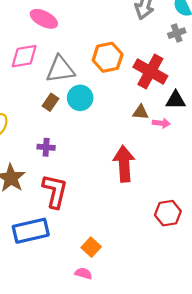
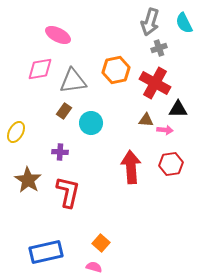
gray cross: (177, 33) -> (159, 48), moved
cyan circle: (80, 98) -> (91, 123), moved
red hexagon: (168, 213) -> (171, 164), moved
blue rectangle: (31, 231) -> (46, 252), moved

